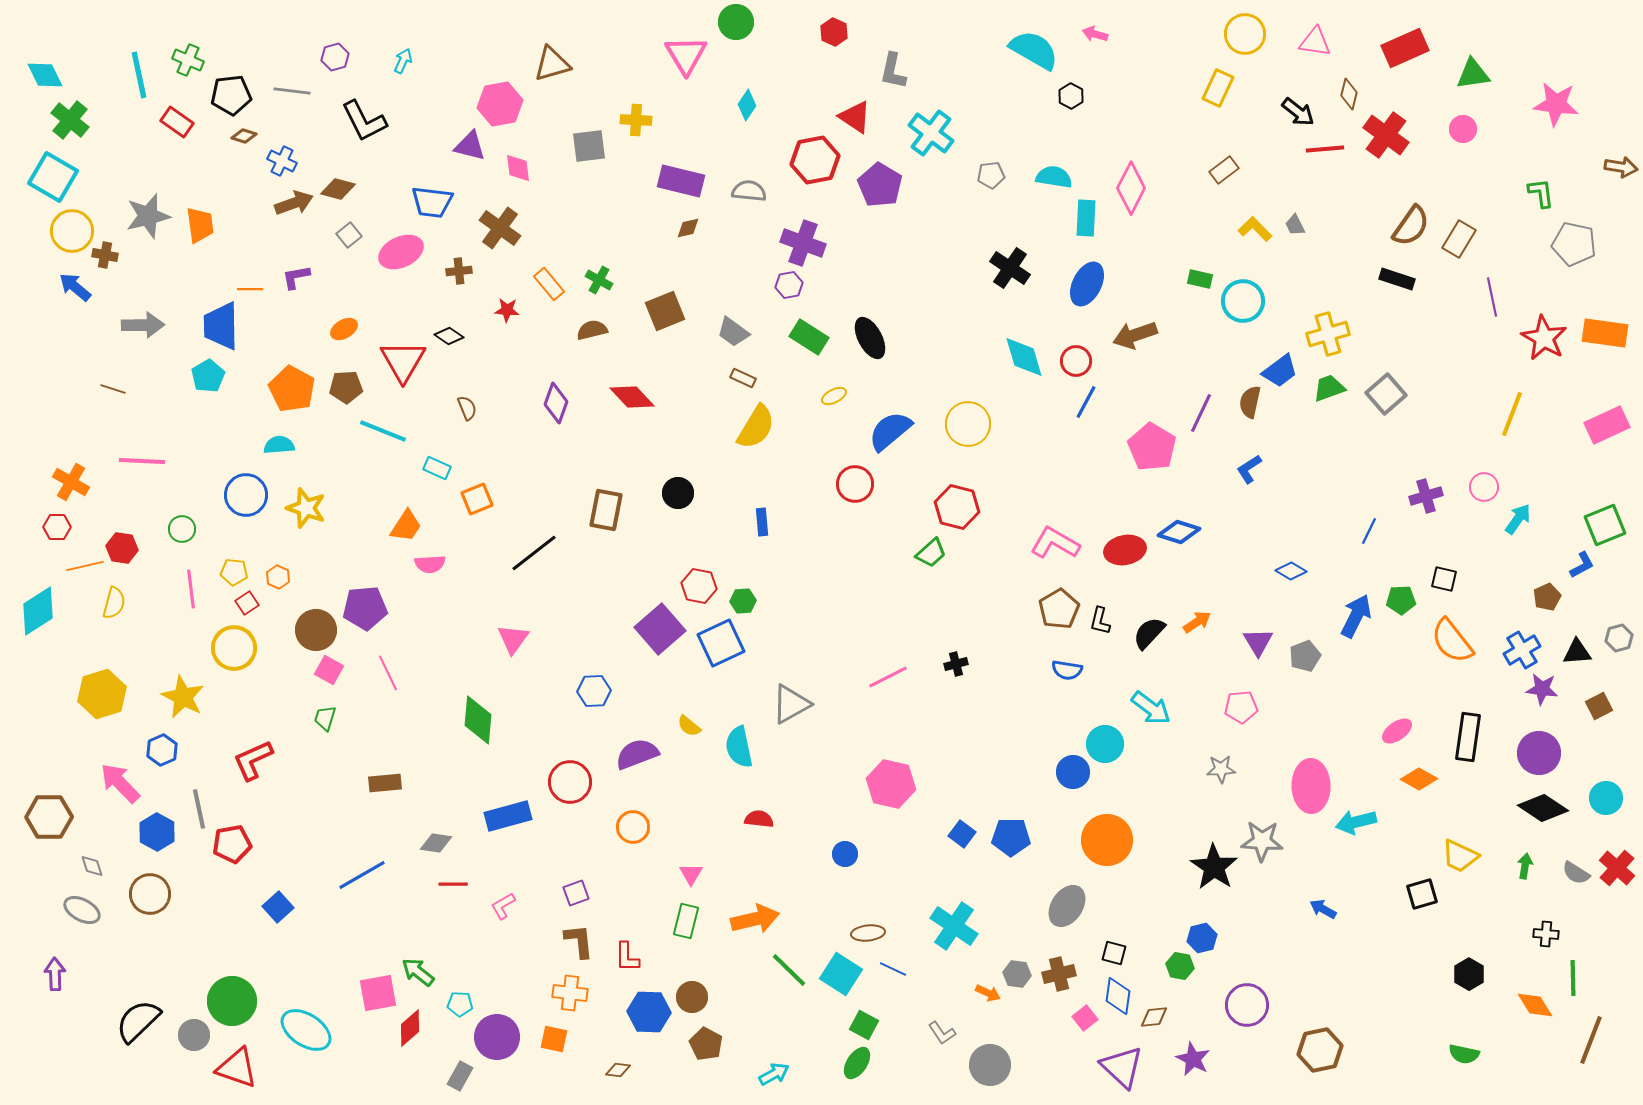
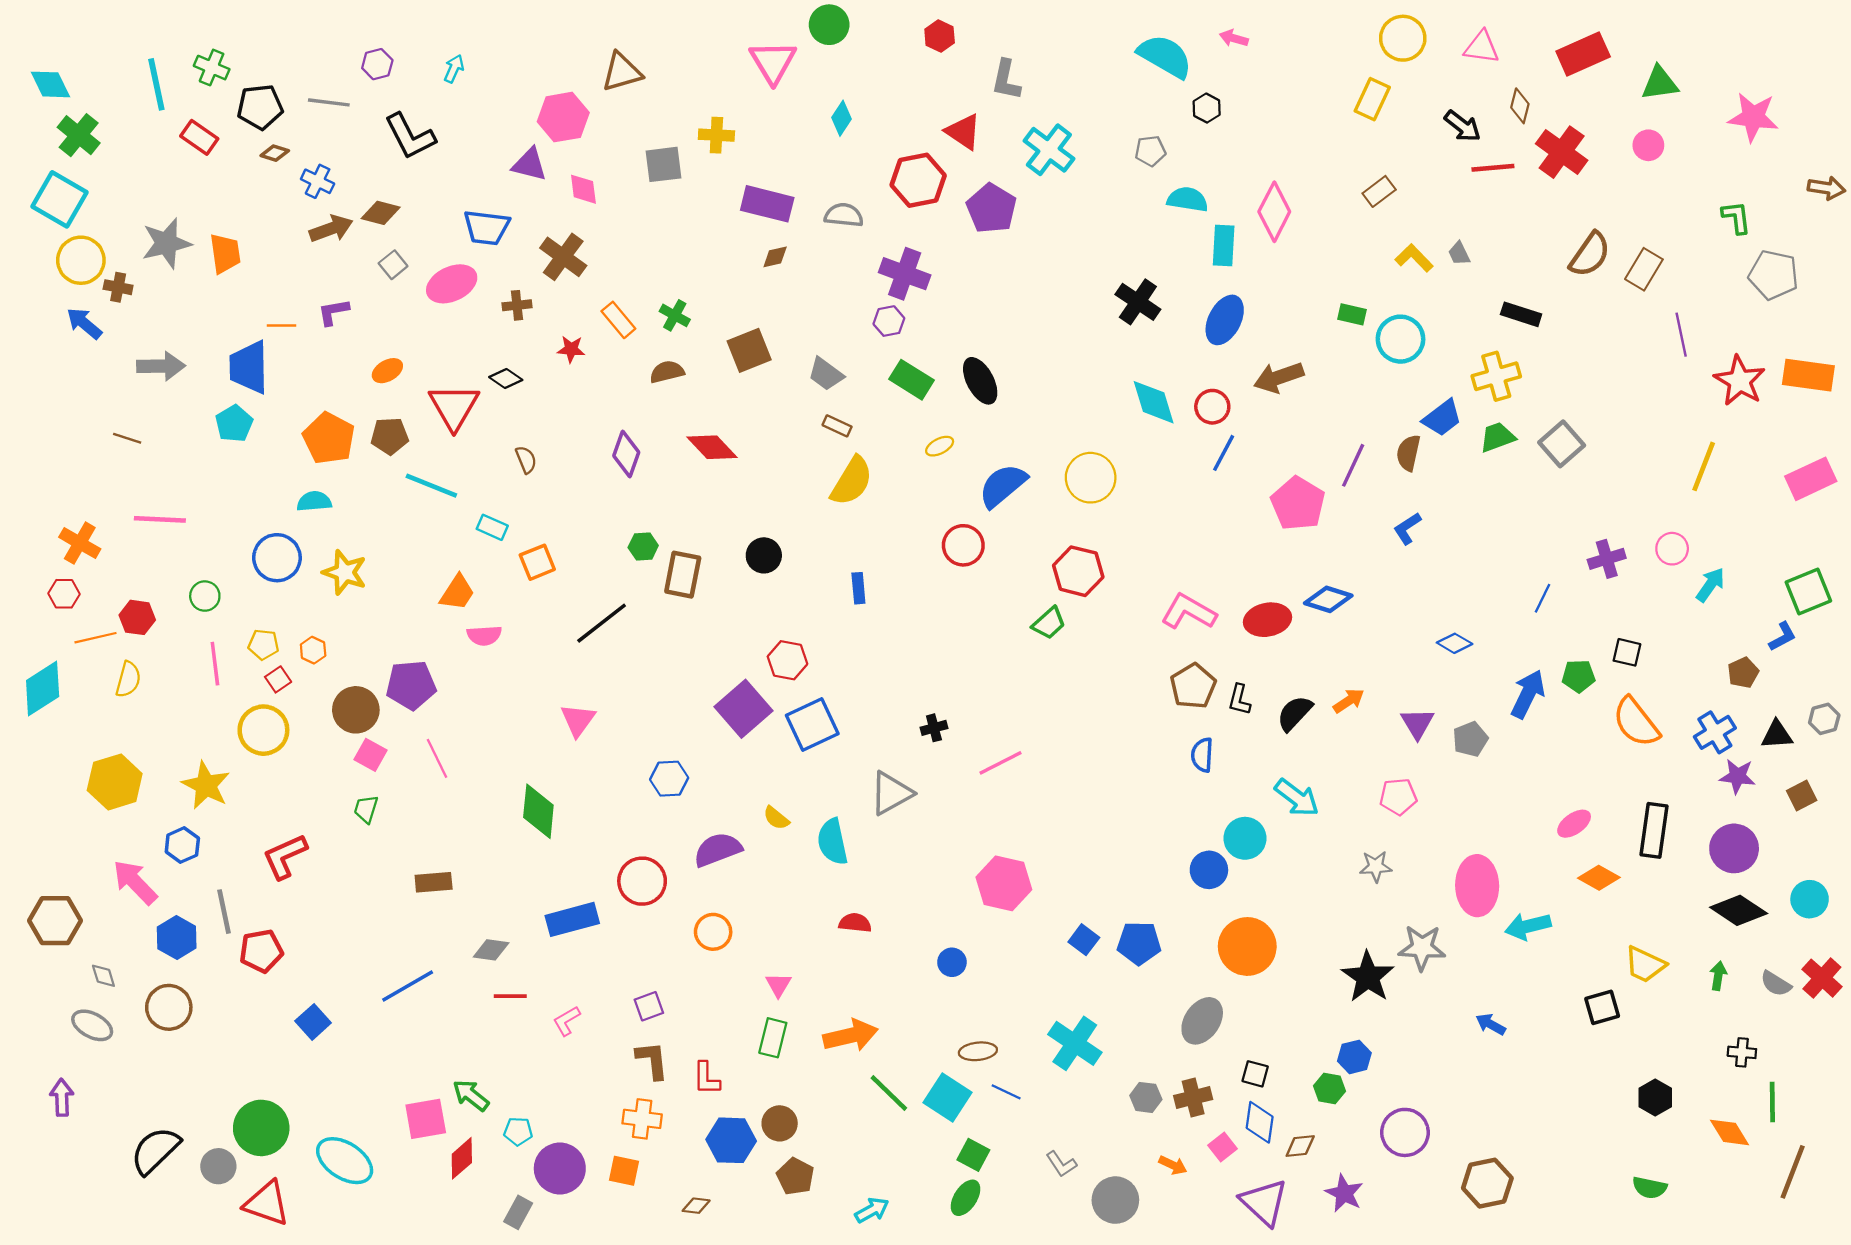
gray pentagon: (991, 175) -> (1150, 151), moved
black rectangle: (1397, 279) -> (1521, 314), moved
green hexagon: (743, 601) -> (643, 546), moved
black cross: (956, 664) -> (934, 728), moved
blue semicircle: (1067, 670) -> (1202, 755), turned 84
orange arrow: (988, 993) -> (1173, 1165), moved

